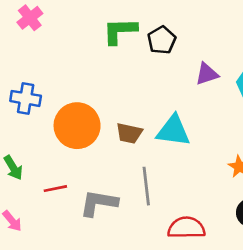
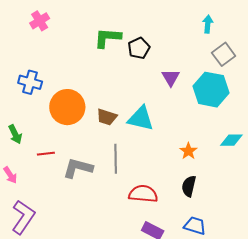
purple triangle: (207, 74) -> (171, 78), turned -48

